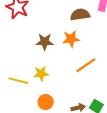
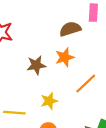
yellow star: (41, 74) -> (49, 101), moved

